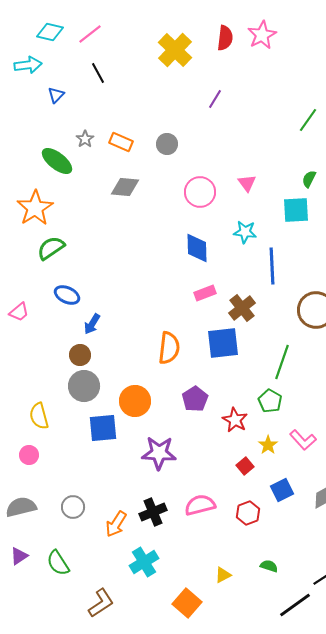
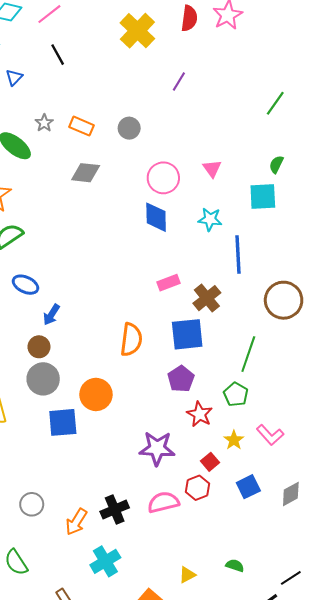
blue diamond: (197, 248) -> (156, 217), moved
purple pentagon: (195, 399) -> (181, 379), moved
purple star: (159, 453) -> (157, 448), moved
red hexagon: (248, 513) -> (198, 488), moved

